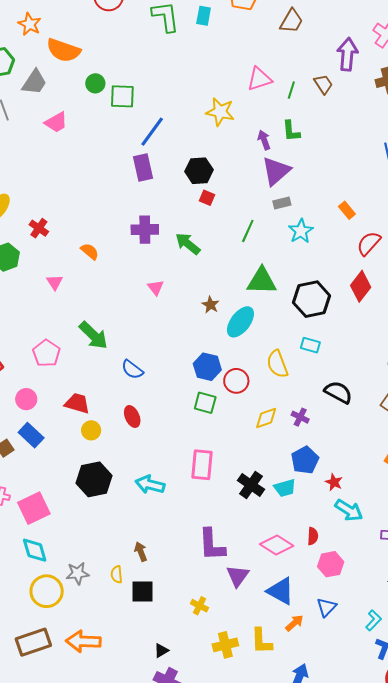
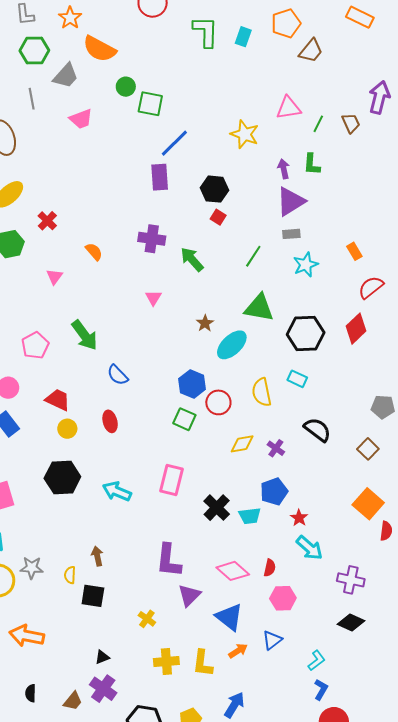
brown trapezoid: (292, 21) -> (311, 51), moved

